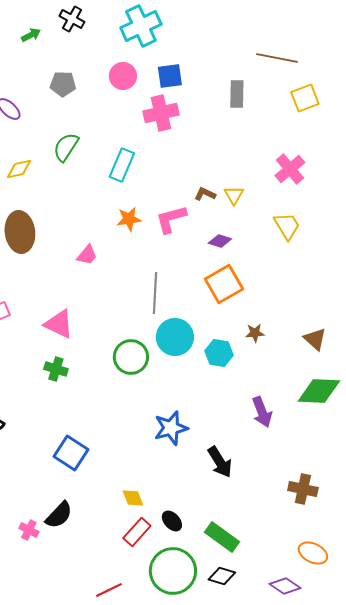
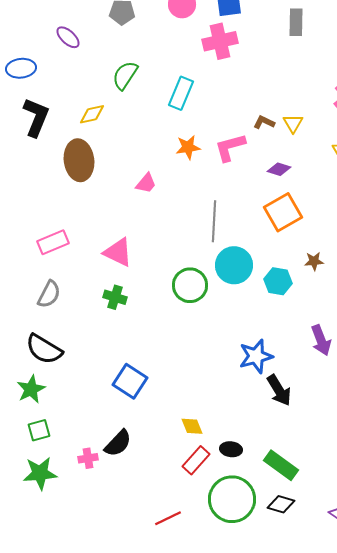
yellow diamond: (19, 169) -> (92, 114), moved
blue star: (171, 428) -> (256, 356), moved
black ellipse: (172, 521) -> (231, 449), turned -40
pink cross: (29, 530) -> (88, 458), turned -36

